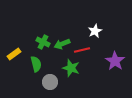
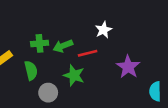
green cross: (43, 42) -> (40, 43), turned -32

